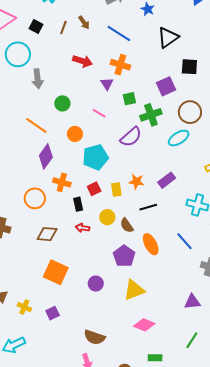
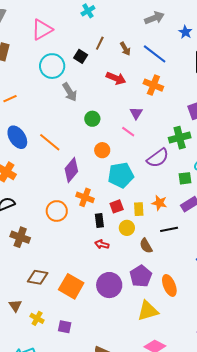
brown arrow: (84, 22) -> (125, 49), moved
black square: (36, 26) -> (81, 56), moved
gray arrow: (38, 79) -> (70, 92), turned -30
purple triangle: (107, 84) -> (136, 113), moved
green square: (129, 99) -> (185, 178), moved
orange line: (36, 125) -> (50, 142), moved
yellow circle: (107, 217) -> (127, 228), moved
brown diamond: (47, 234) -> (38, 277), moved
orange ellipse: (151, 244) -> (169, 285), moved
purple circle: (96, 284) -> (109, 285), moved, size x1.6
purple square: (53, 313) -> (65, 327), turned 32

